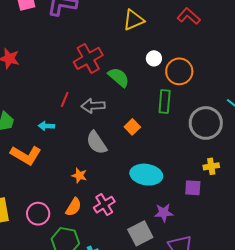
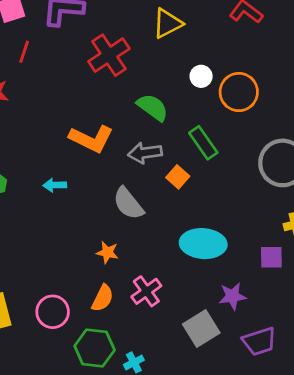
red cross: (88, 58) -> (109, 55), moved
red line: (65, 99) -> (24, 52), moved
green rectangle: (165, 102) -> (203, 143), moved, turned -35
gray arrow: (93, 106) -> (145, 153), moved
orange L-shape: (26, 155) -> (91, 139), moved

